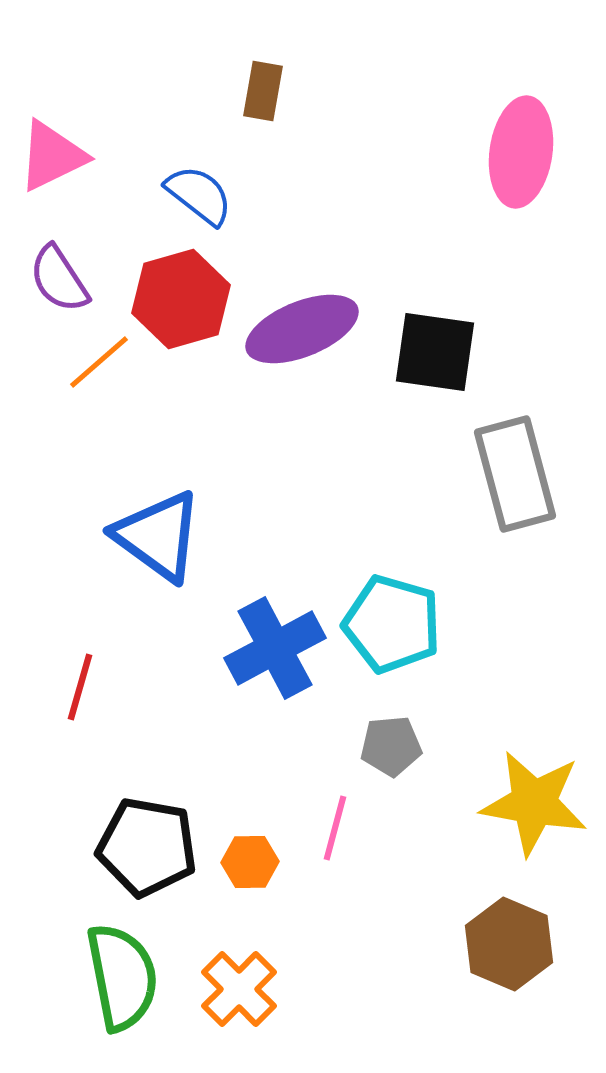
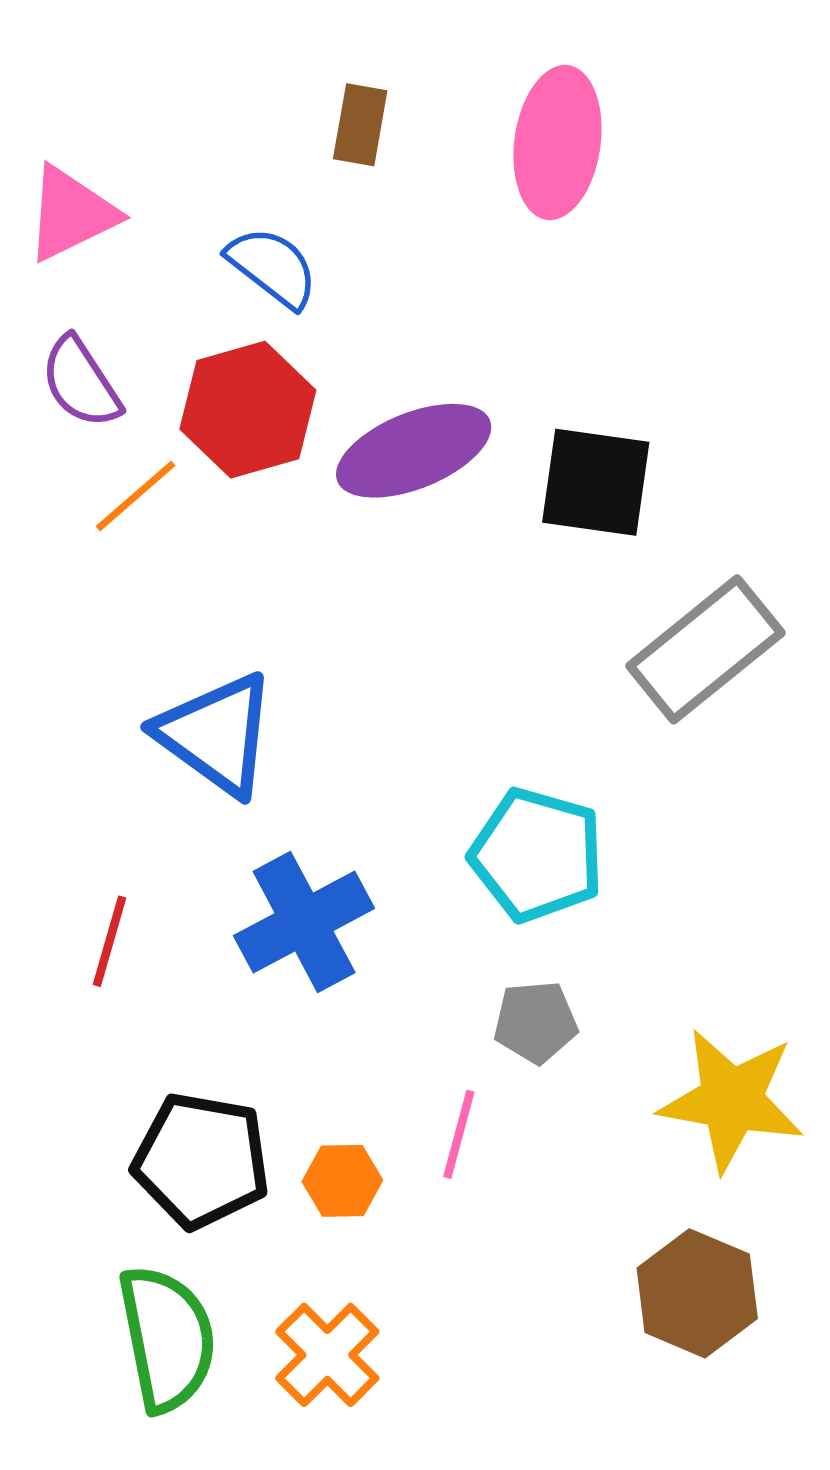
pink ellipse: (521, 152) -> (557, 142), moved
gray rectangle: (515, 474) -> (705, 649), turned 66
blue cross: (275, 648) -> (304, 922), moved

